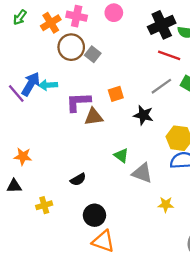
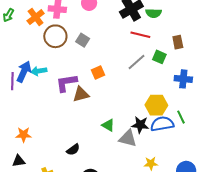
gray square: (93, 54) -> (83, 40), moved
purple line: (16, 94) -> (12, 81), turned 48
black star: (143, 115) -> (140, 125), moved

